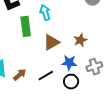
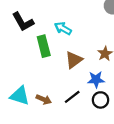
cyan arrow: (45, 13) -> (63, 28), turned -35
brown arrow: (20, 75) -> (44, 99), turned 72

